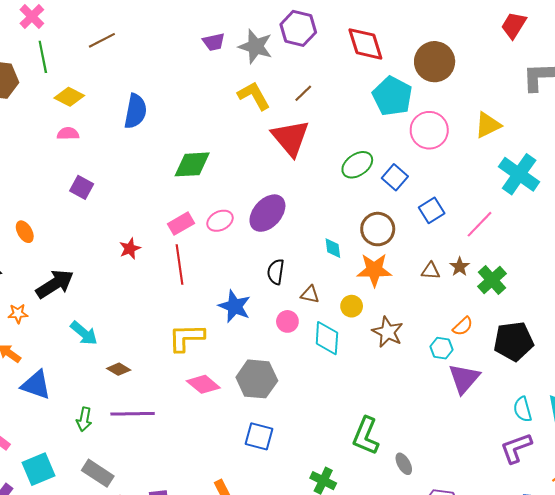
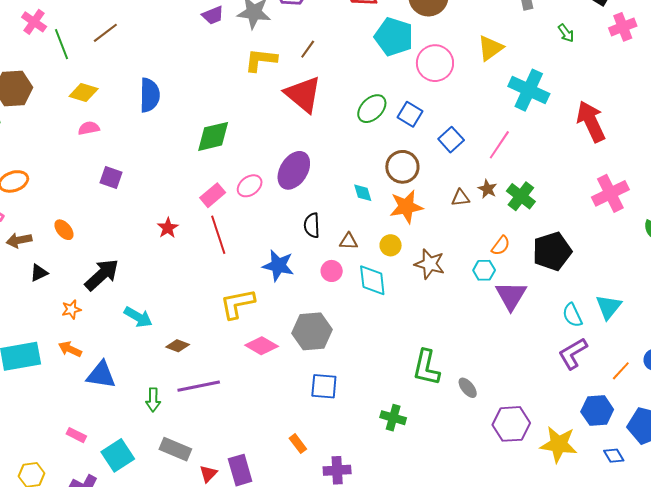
green line: (43, 57) -> (61, 44), moved
yellow L-shape: (254, 96) -> (261, 60), turned -44

